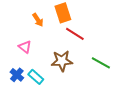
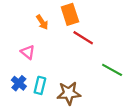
brown star: (62, 61) -> (69, 93), moved
cyan rectangle: (36, 77) -> (40, 85), turned 63

